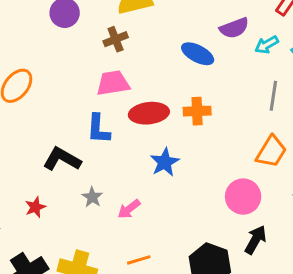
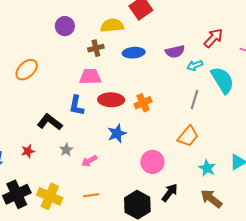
blue ellipse: (198, 54) -> (134, 53), moved, turned -40
orange cross: (197, 111) -> (143, 103), turned -30
pink circle: (243, 197) -> (152, 162), moved

